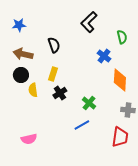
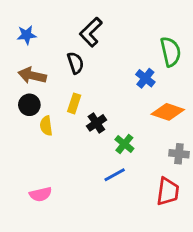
black L-shape: (89, 22) -> (91, 32), moved
green semicircle: (122, 37) -> (171, 52), size x1.5
orange diamond: (120, 80) -> (168, 112), turned -75
black cross: (60, 93) -> (96, 123), moved

